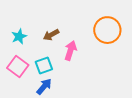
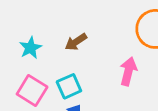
pink arrow: (71, 51) -> (128, 71), moved

